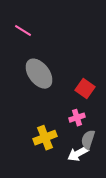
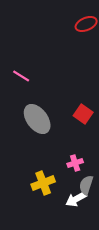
red square: (85, 89) -> (83, 114), moved

